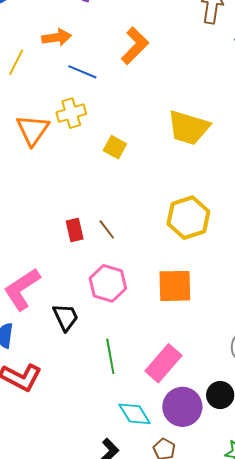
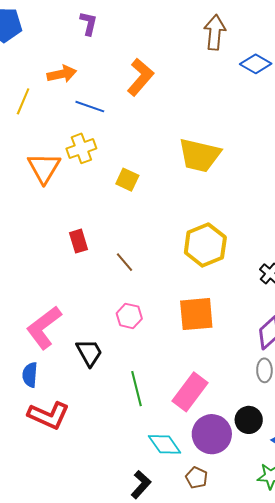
red rectangle: (75, 230) -> (78, 241), moved
pink hexagon: (108, 283) -> (129, 316), size x0.7

